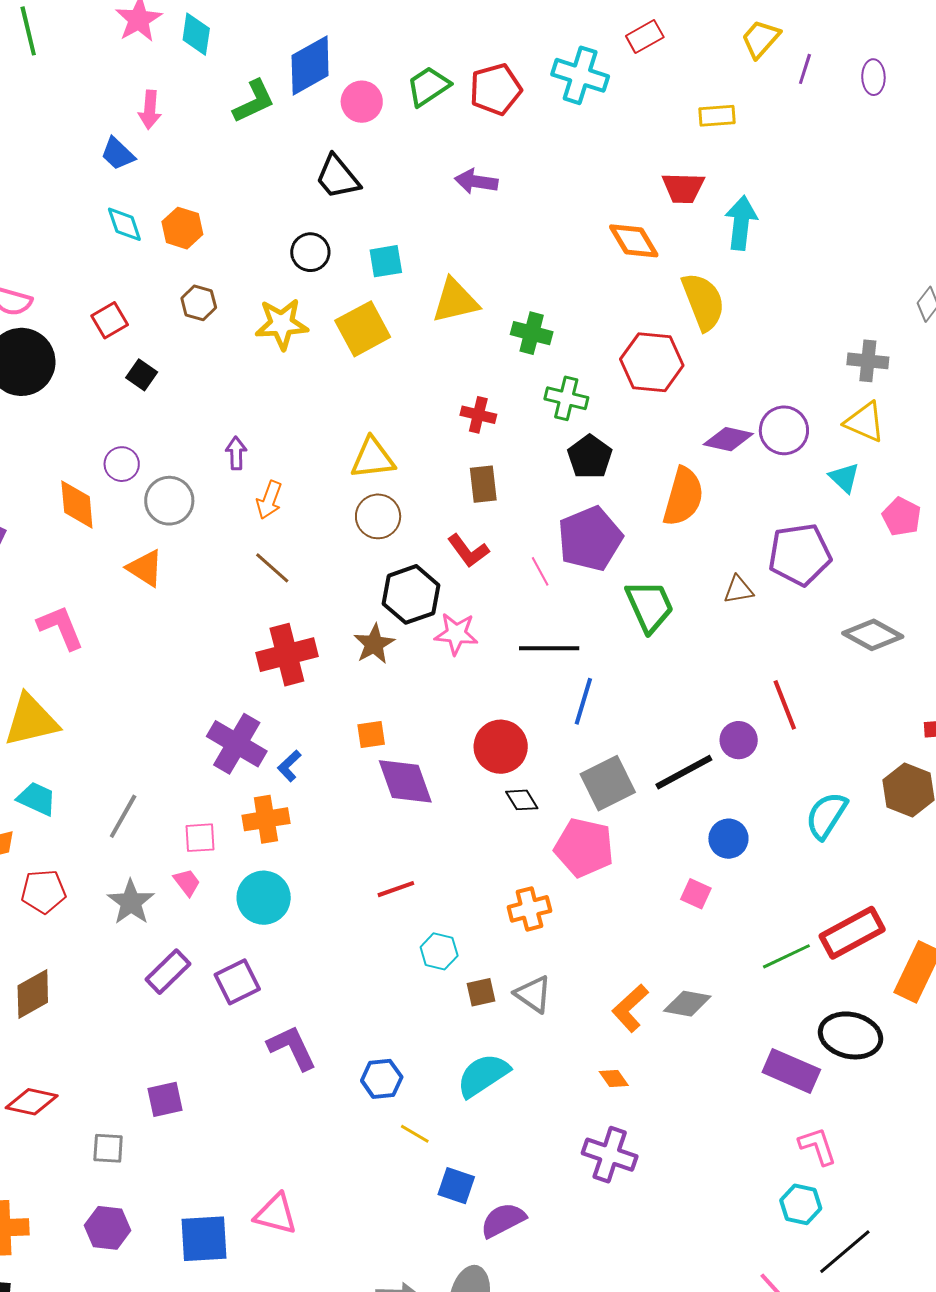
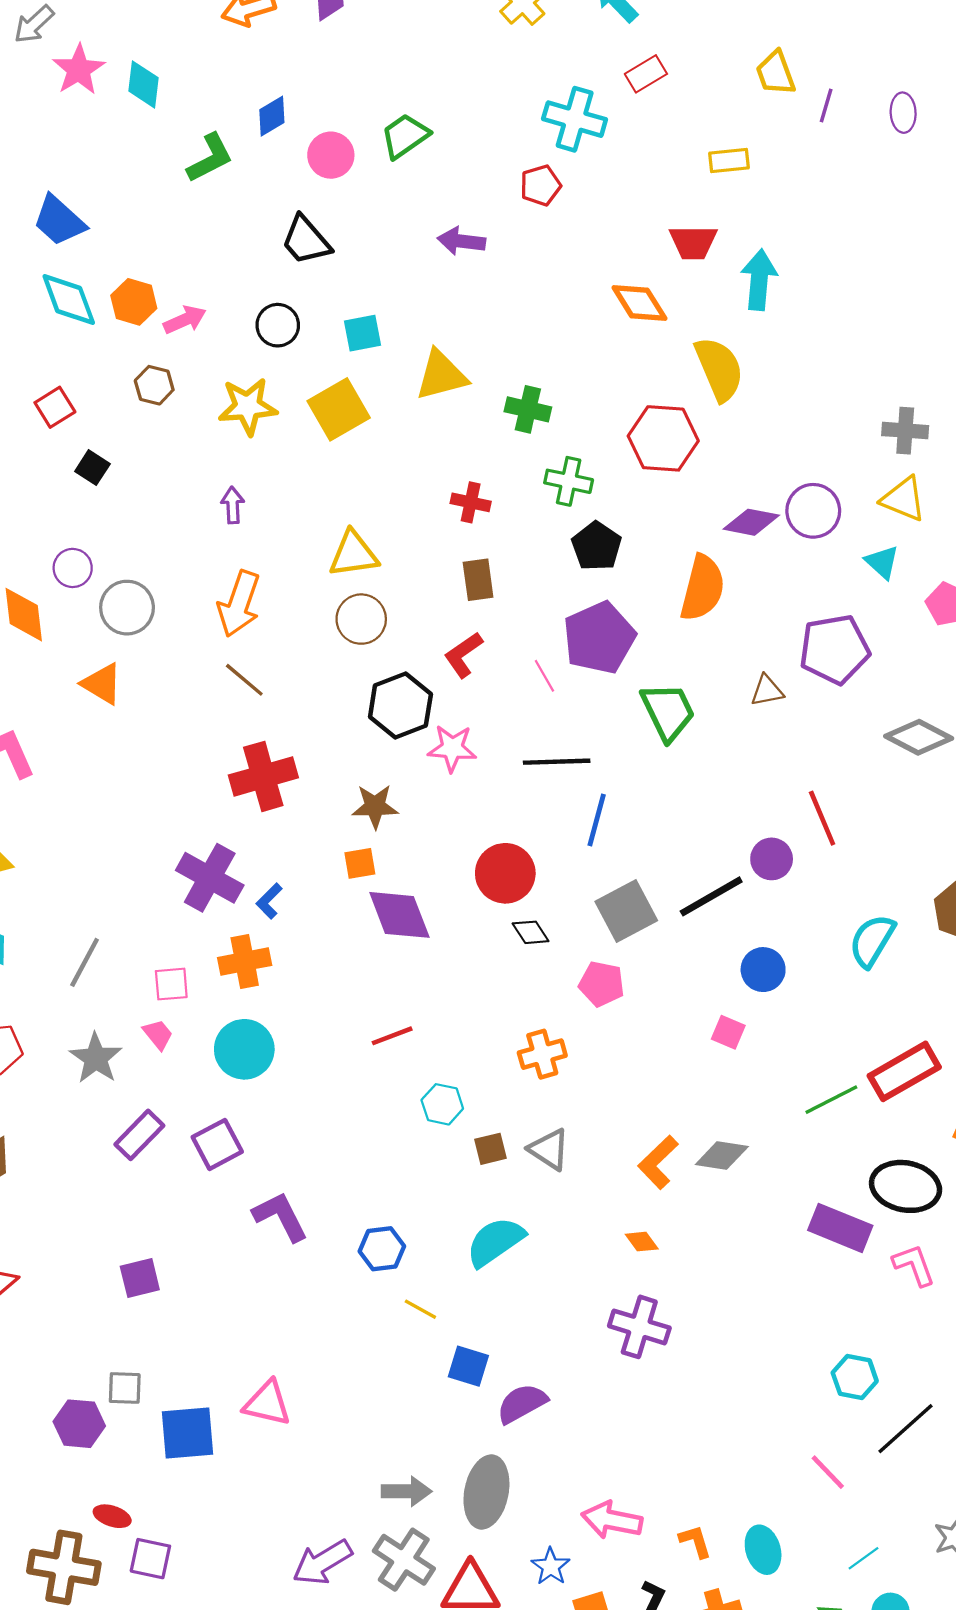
yellow trapezoid: (761, 39) -> (776, 73), turned -60
blue diamond: (310, 65) -> (272, 116), size x0.6
red pentagon: (496, 89) -> (540, 185), moved, size x0.7
pink arrow: (150, 110) -> (185, 320), moved, turned -117
blue trapezoid: (118, 154) -> (59, 221), size x1.4
cyan diamond: (124, 224) -> (69, 299), size x1.4
purple arrow: (236, 453) -> (233, 505), moved
orange arrow: (269, 500) -> (239, 604), size x1.5
red L-shape: (468, 551) -> (463, 655), turned 93
brown star: (374, 644) -> (375, 806), moved, turned 30
pink pentagon: (584, 848) -> (602, 984), size x0.7
pink L-shape: (818, 1146) -> (914, 1265), moved
gray square: (108, 1148) -> (125, 1388), moved

